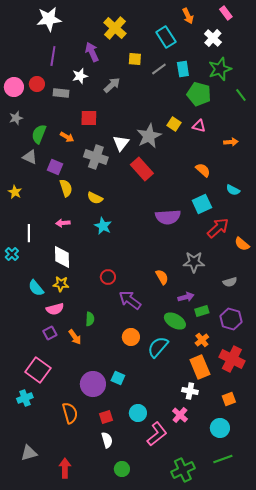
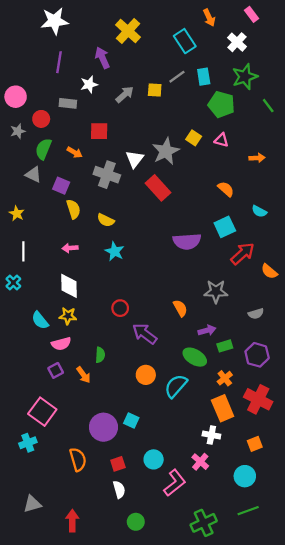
yellow square: (135, 59) -> (155, 90), moved
red circle: (37, 84) -> (41, 119), moved
white line: (29, 233) -> (23, 251), moved

